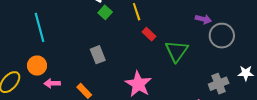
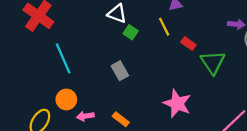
red rectangle: (149, 34) -> (188, 43), moved
gray rectangle: (98, 55) -> (120, 71), moved

